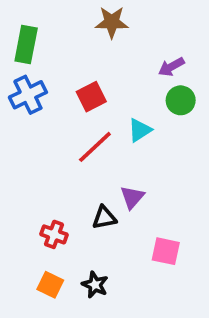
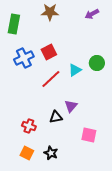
brown star: (112, 22) -> (50, 12), moved
purple arrow: (171, 67) -> (92, 14), moved
blue cross: (28, 95) -> (24, 58), moved
green circle: (181, 100) -> (97, 63), moved

